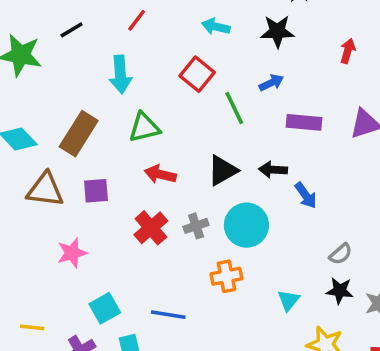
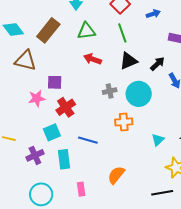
blue arrow: (271, 83) -> (153, 14), moved
green line: (234, 108) -> (122, 33), moved
black arrow: (273, 170) -> (157, 64), turned 126
purple square: (96, 191) -> (55, 82), moved
red cross: (151, 228) -> (66, 107), moved

